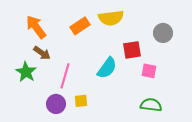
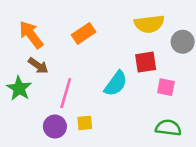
yellow semicircle: (111, 18) -> (149, 24), moved

